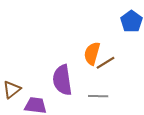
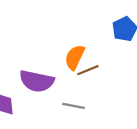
purple semicircle: (62, 80) -> (37, 81), turned -80

